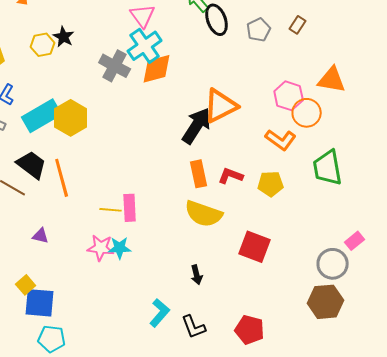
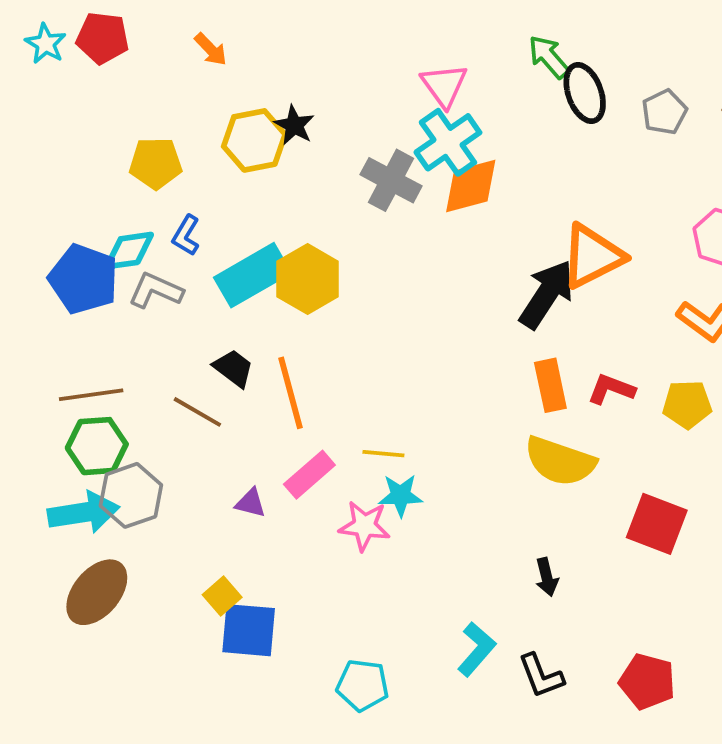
yellow hexagon: (43, 45) -> (254, 140), size x1.4
black trapezoid: (32, 165) -> (233, 368), size x0.7
pink rectangle: (130, 208) -> (309, 475), moved, turned 52
cyan star: (120, 248) -> (401, 495), moved
cyan pentagon: (52, 339) -> (363, 685), moved

